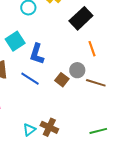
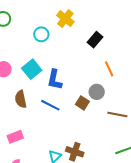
black rectangle: (81, 18) -> (95, 40), size x0.7
brown line: (96, 83) -> (117, 115), moved

